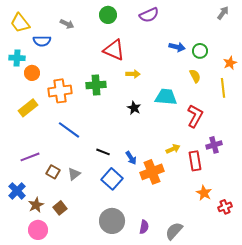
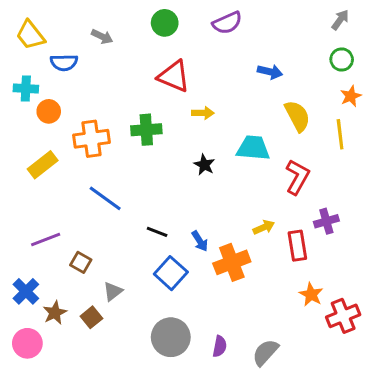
green circle: (200, 51) -> (342, 59), moved
yellow semicircle: (195, 76) -> (297, 116), size x1.5
gray triangle: (74, 174) -> (113, 291), moved
red cross: (225, 207) -> (343, 316), size x1.5
pink circle: (38, 230) -> (27, 343), moved

